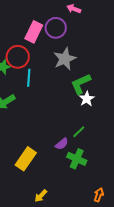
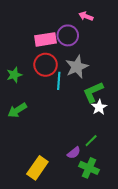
pink rectangle: (34, 32) -> (46, 39), turned 55
red circle: (18, 57) -> (46, 65), moved
cyan line: (29, 78) -> (59, 81), moved

